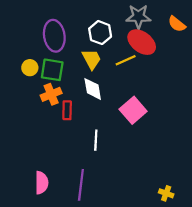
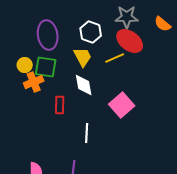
orange cross: (51, 94) -> (34, 82), moved

